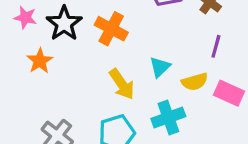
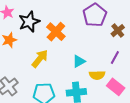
yellow arrow: (122, 84) -> (40, 59), moved, turned -120

